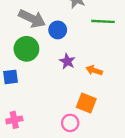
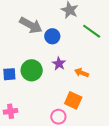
green line: (103, 21) -> (92, 31), turned 30
green circle: (26, 49) -> (32, 70), moved

